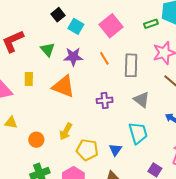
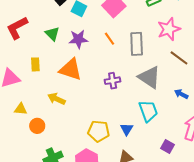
gray triangle: (142, 100) -> (149, 77), size x1.4
yellow arrow: (66, 131) -> (57, 99), moved, turned 90
orange circle: (36, 140) -> (37, 126), moved

